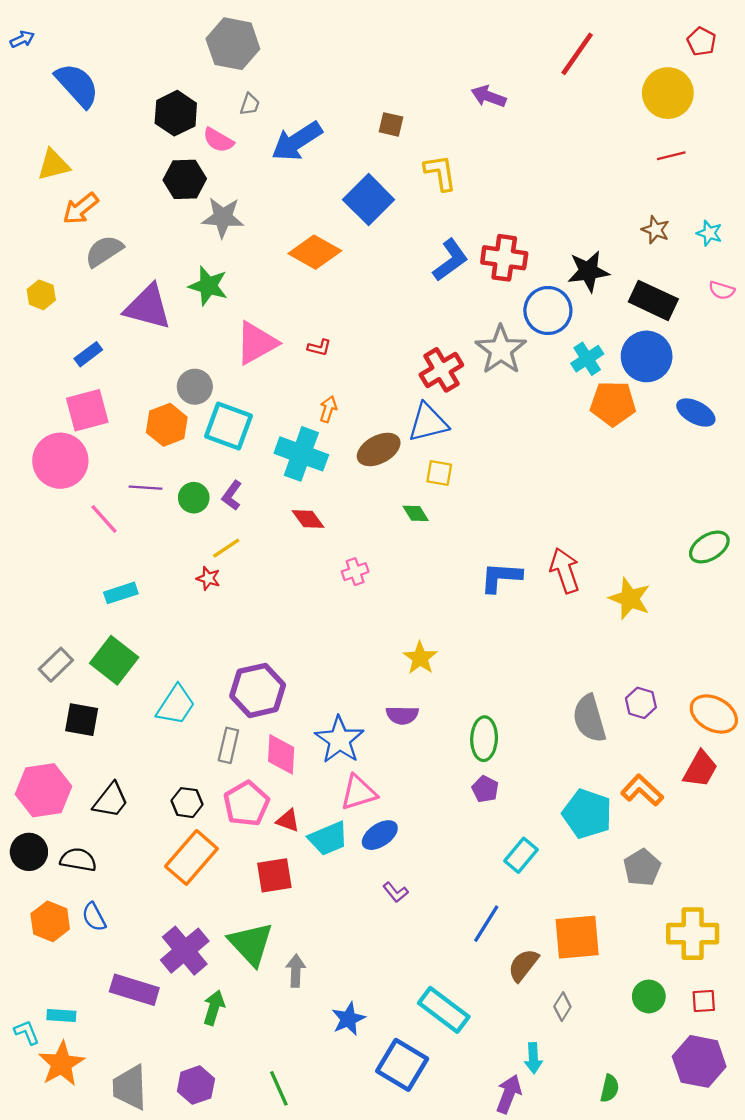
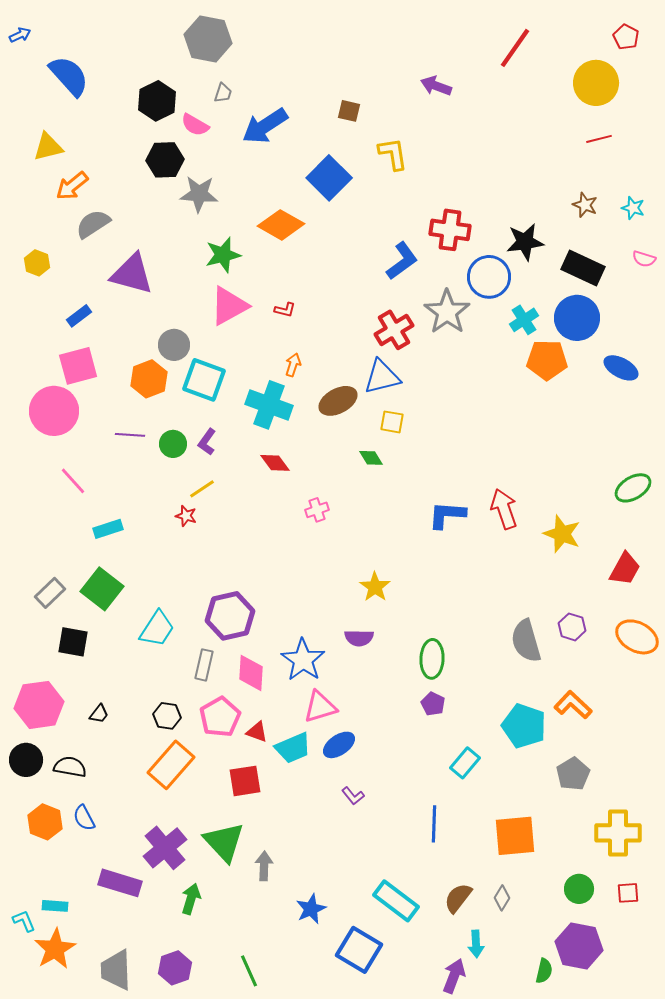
blue L-shape: (450, 260) -> (402, 261), moved
green star: (208, 286) -> (223, 255), moved, turned -30
pink line: (104, 519) -> (73, 481), moved
red trapezoid: (700, 769) -> (625, 569), moved
black trapezoid: (111, 800) -> (99, 714), size x0.6
blue line: (486, 924) -> (434, 824), turned -30
brown semicircle: (523, 965) -> (458, 898), moved
purple hexagon: (699, 1061) -> (579, 946), moved

